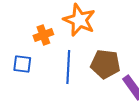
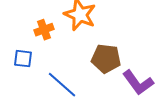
blue line: (68, 67) -> (62, 85), moved, turned -52

